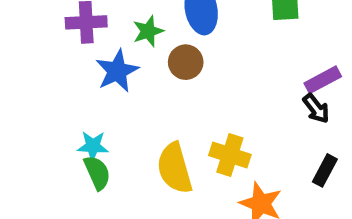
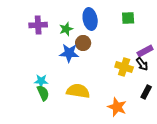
blue star: (117, 71) -> (69, 53), moved, turned 30
yellow cross: (230, 155) -> (124, 67), moved
yellow semicircle: (175, 168) -> (78, 91), turned 115

